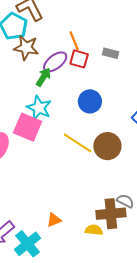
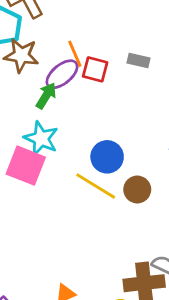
orange line: (74, 41) -> (75, 54), moved
blue circle: (90, 101) -> (107, 157), moved
brown circle: (107, 146) -> (137, 189), size x0.7

